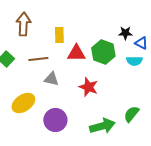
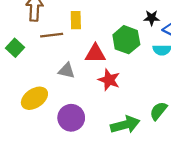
red triangle: (76, 53) -> (95, 53), moved
brown line: (38, 59) -> (52, 35), moved

